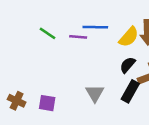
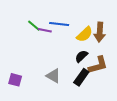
green line: (47, 33) -> (34, 26), moved
gray triangle: (95, 93) -> (53, 76), turned -35

